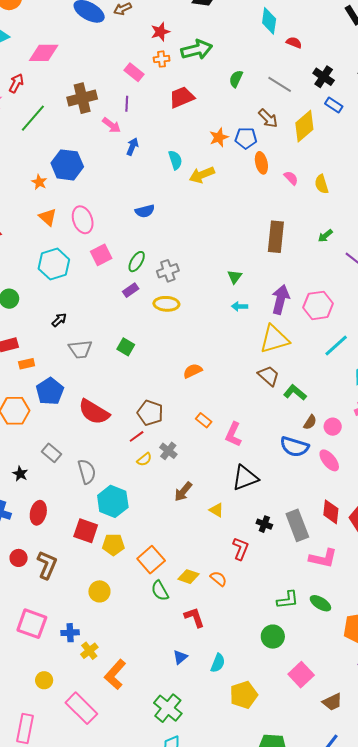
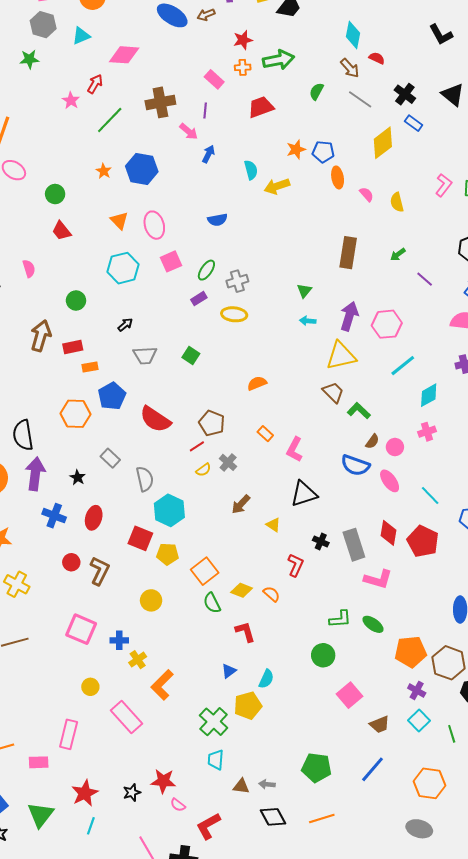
brown arrow: (268, 118) -> (350, 68), moved
orange star: (39, 182) -> (104, 171), moved
yellow pentagon: (244, 695) -> (248, 706), moved

